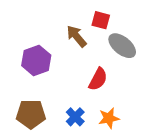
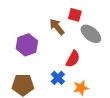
blue cross: (75, 117) -> (58, 78), moved

